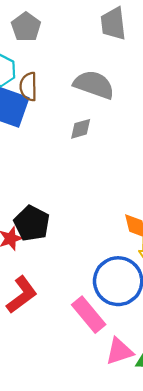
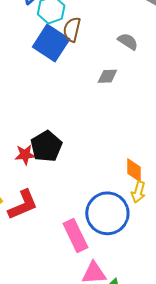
gray semicircle: (94, 85) -> (128, 42), size x0.6

